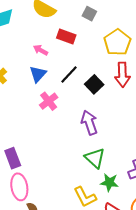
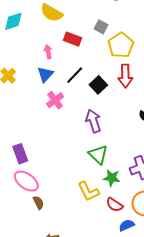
gray square: (89, 14) -> (101, 27), moved
pink arrow: (41, 50) -> (48, 52), turned 48
pink ellipse: (19, 187) -> (26, 181), turned -45

